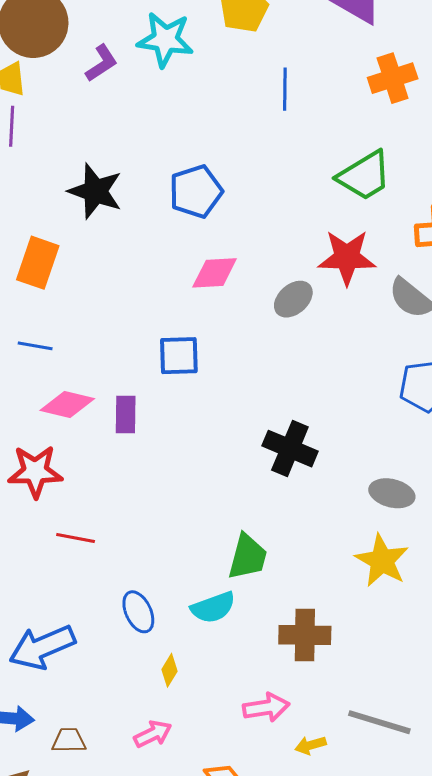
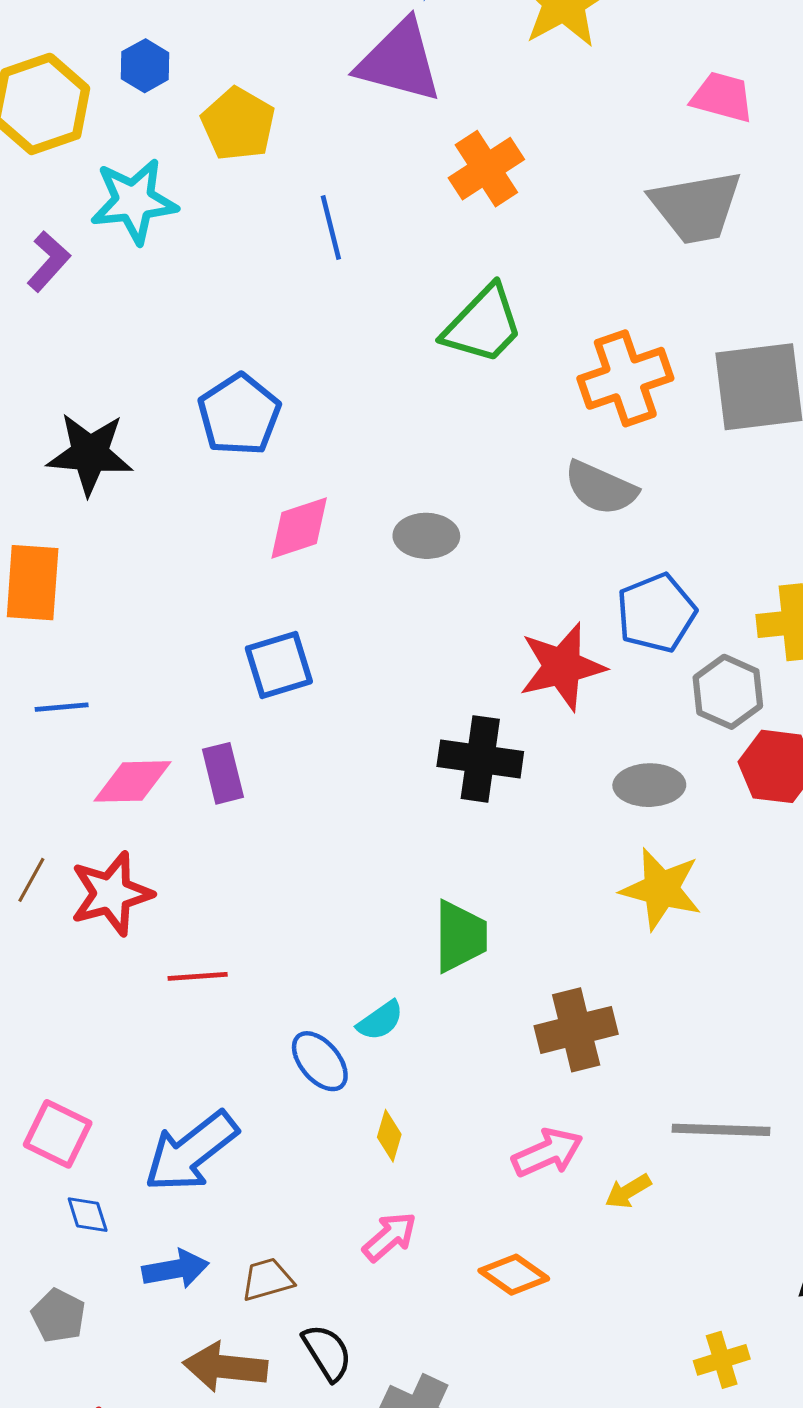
red star: (347, 257) -> (562, 667), moved
gray ellipse: (293, 299) -> (426, 536), turned 57
cyan semicircle: (213, 607) -> (380, 1021), moved, size x0.7

